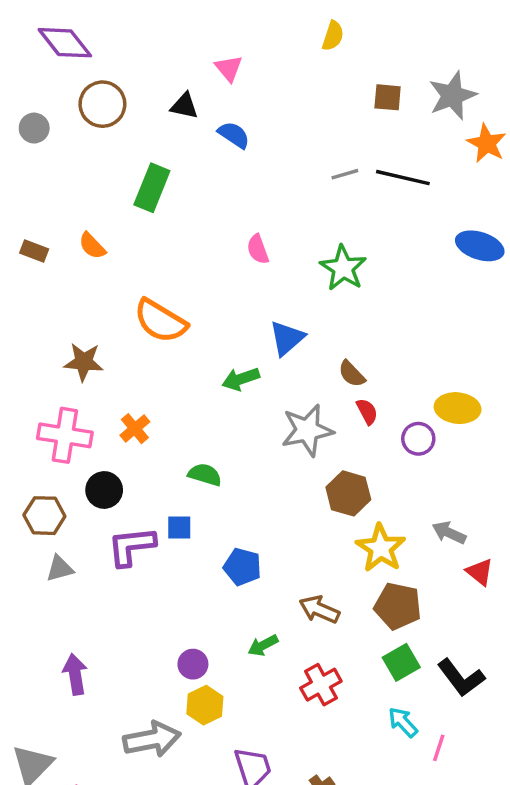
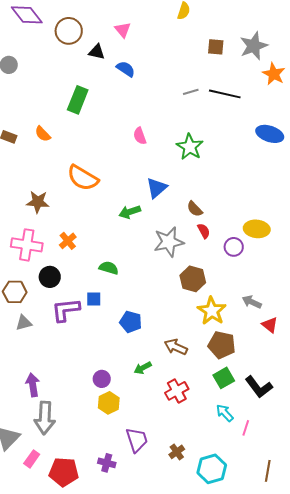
brown circle: (102, 104) -> (69, 31), moved
gray arrow: (152, 739) -> (45, 418), moved, turned 104

